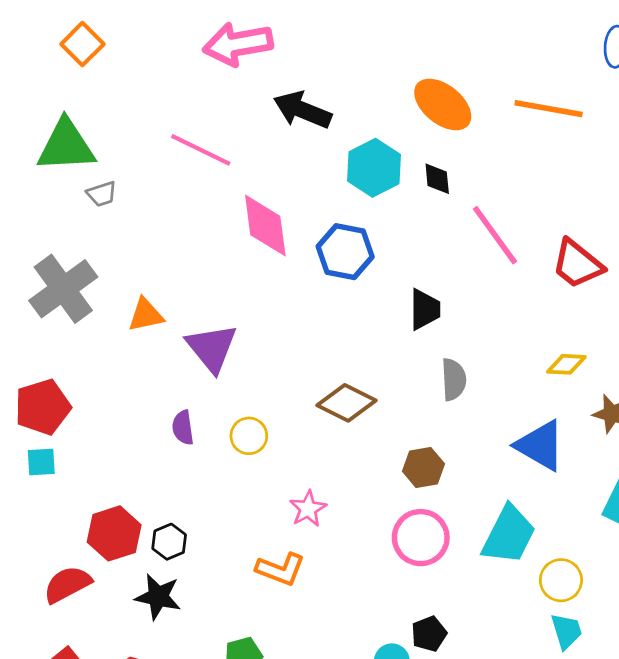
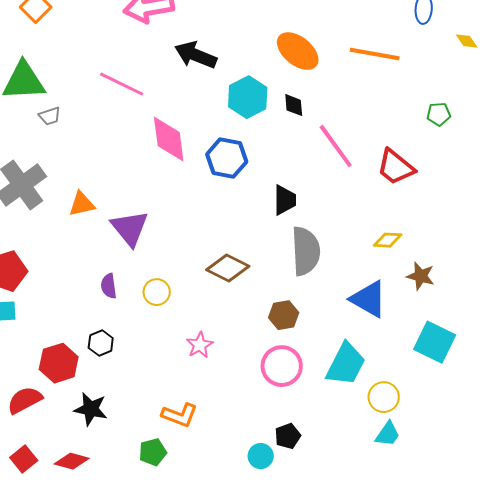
gray semicircle: (454, 379) -> (306, 251), size x1.6
black hexagon: (169, 542) -> (101, 343), moved
orange L-shape: (280, 569) -> (180, 415), moved
cyan trapezoid: (566, 631) -> (388, 434), turned 52

